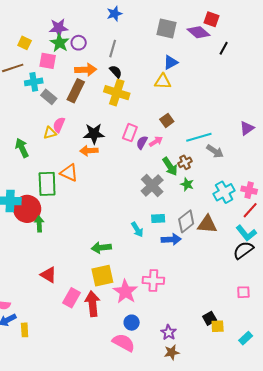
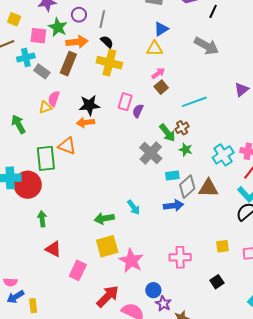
green star: (60, 43) -> (58, 27), moved
purple circle: (79, 43) -> (79, 15), moved
pink arrow: (156, 141) -> (158, 73), moved
gray arrow: (215, 151) -> (206, 46), moved, size x1.4
cyan rectangle: (158, 218) -> (172, 176), moved
green arrow: (39, 224) -> (42, 219), moved
cyan arrow: (137, 230) -> (134, 207), moved
pink cross: (153, 280) -> (180, 257), moved
red arrow: (92, 304) -> (108, 296), moved, turned 55
blue circle: (132, 323) -> (153, 290), moved
yellow square: (218, 326) -> (222, 246), moved
purple star: (169, 332) -> (163, 304), moved

